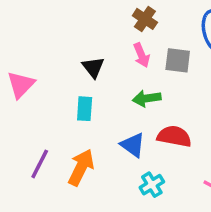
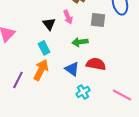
pink arrow: (141, 55) -> (68, 17), moved
cyan rectangle: (85, 109) -> (44, 48), turned -32
orange arrow: (81, 167) -> (41, 70), moved

